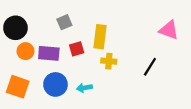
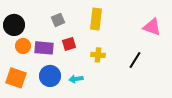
yellow rectangle: (100, 37) -> (96, 19), moved

